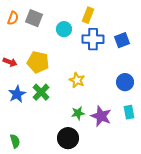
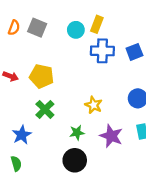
cyan circle: (64, 29) -> (76, 30), moved
yellow star: (77, 80) -> (94, 105), moved
blue star: (17, 94) -> (22, 135), moved
green star: (78, 113) -> (77, 133), moved

